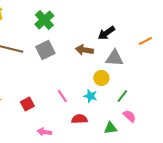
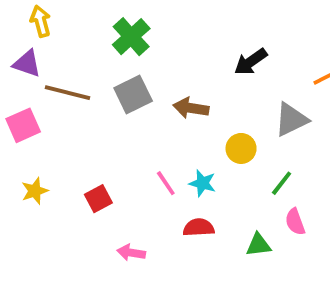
brown arrow: (84, 50) -> (191, 108), moved
gray triangle: (114, 58) -> (291, 120), moved, turned -30
cyan star: (90, 96) -> (202, 183), moved
pink semicircle: (129, 116) -> (295, 222), turned -152

